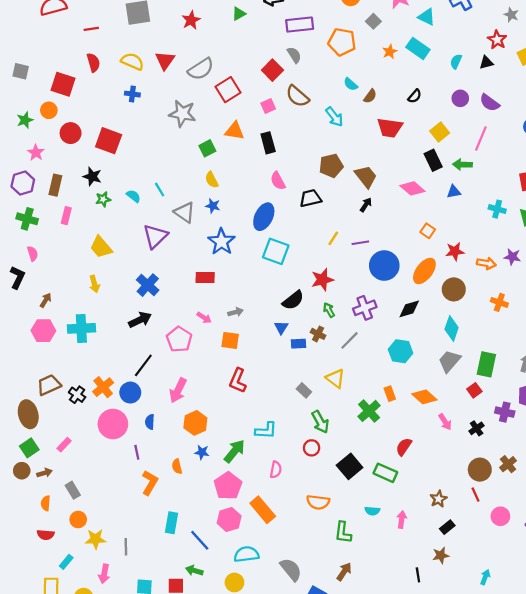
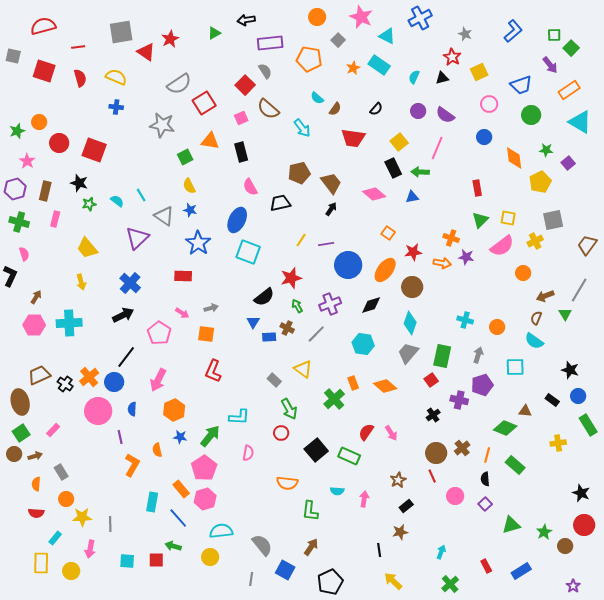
red triangle: (165, 60) -> (146, 52), moved, turned -30
gray square: (21, 71) -> (13, 56), moved
red square: (63, 84) -> (44, 71), moved
cyan cross: (497, 209) -> (465, 320), moved
orange cross: (499, 302) -> (451, 238), moved
pink arrow: (445, 422) -> (391, 433), moved
orange rectangle: (263, 510) -> (181, 489), moved, size x0.7

